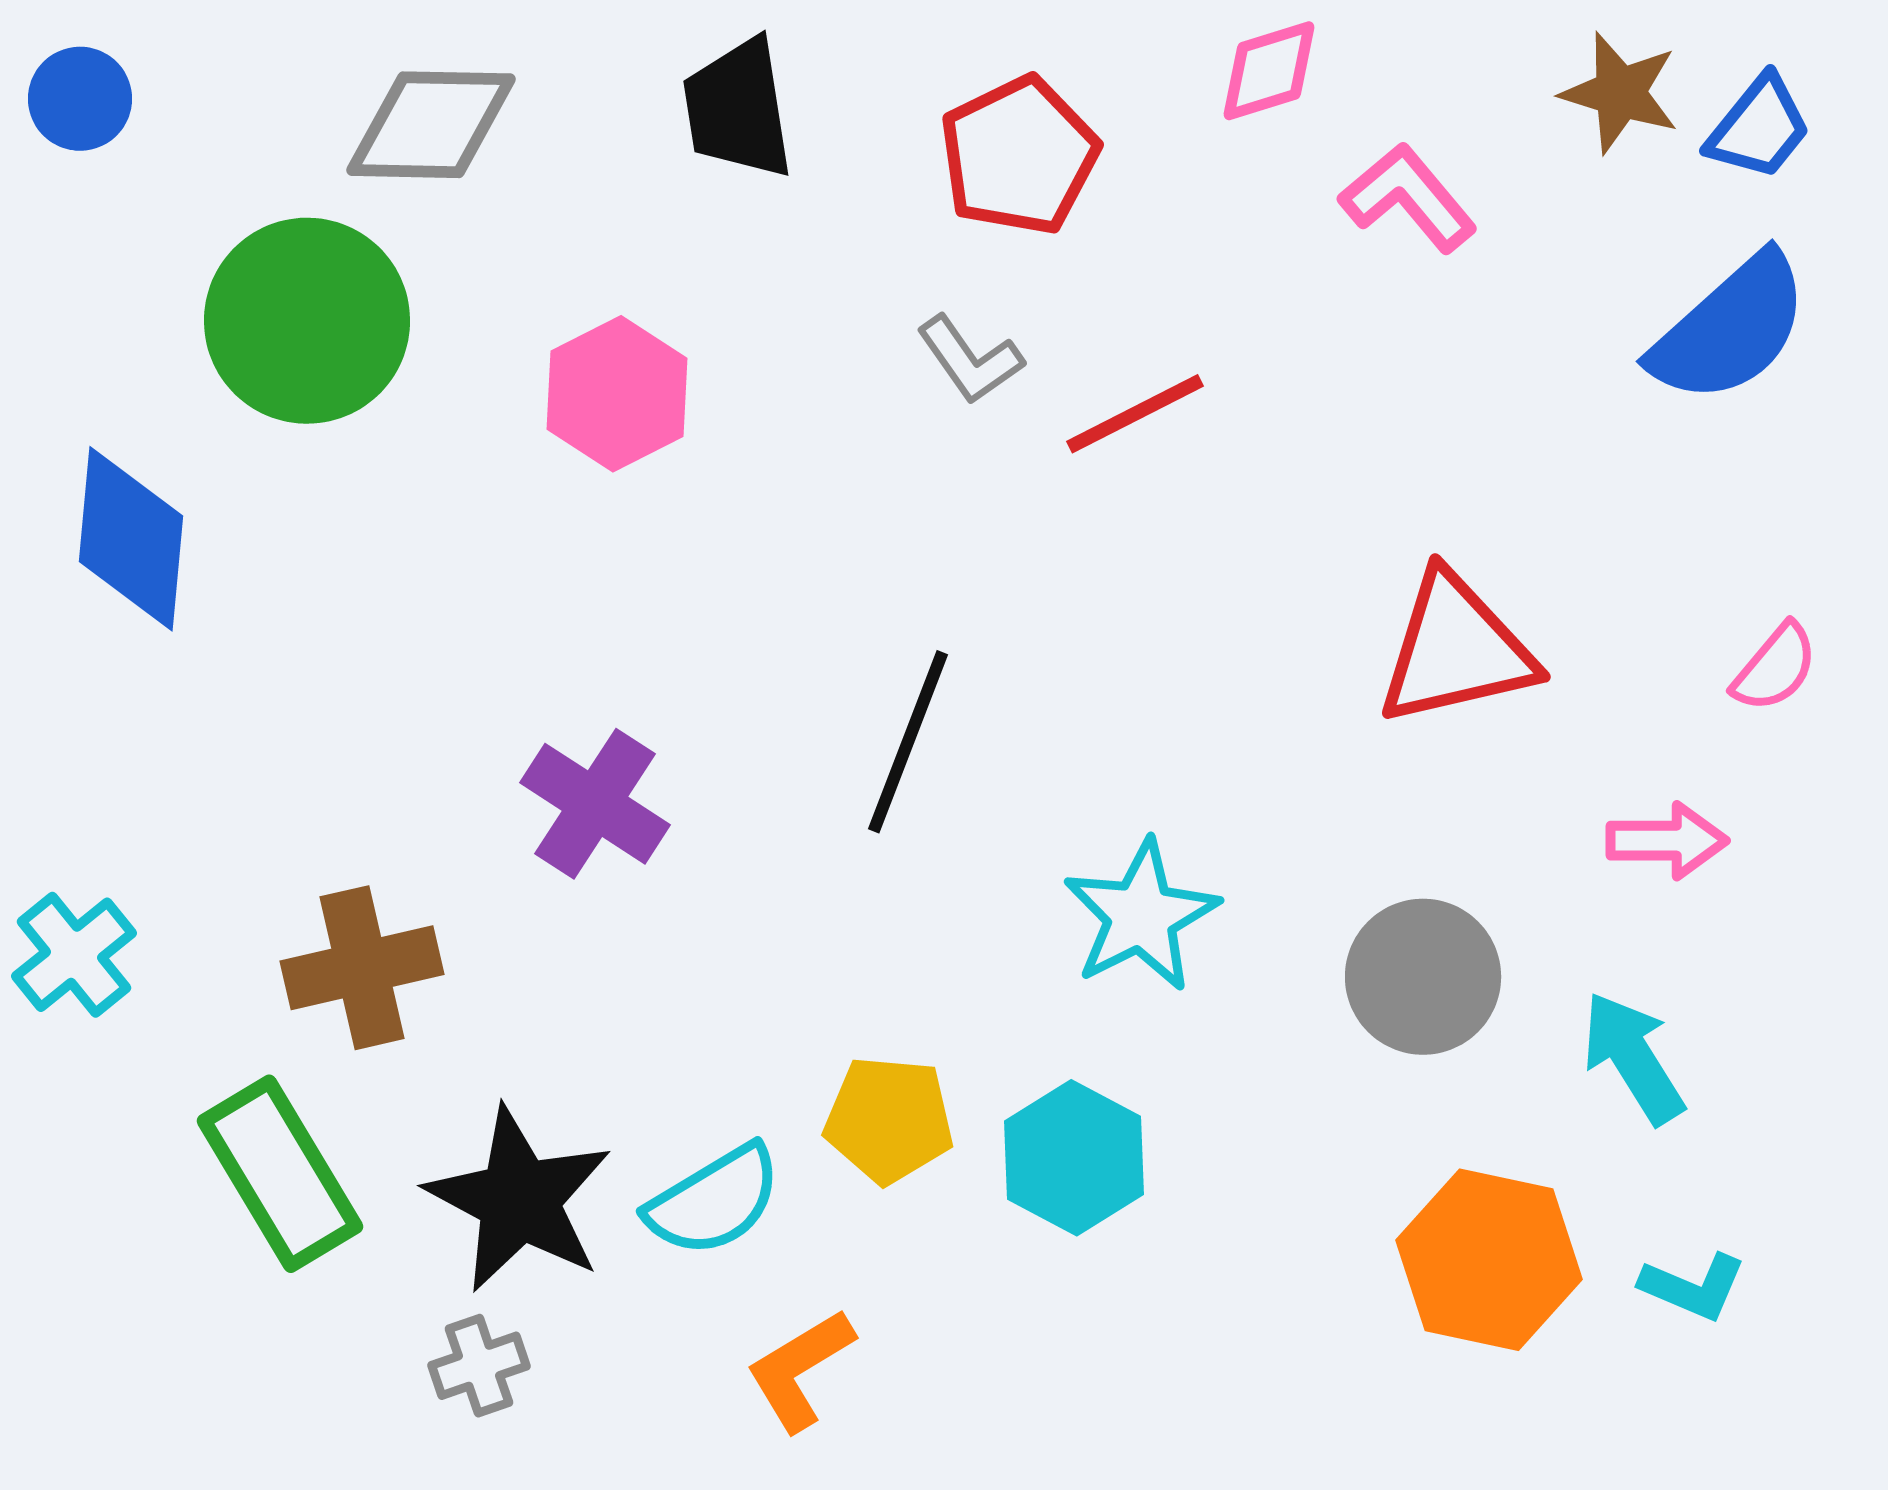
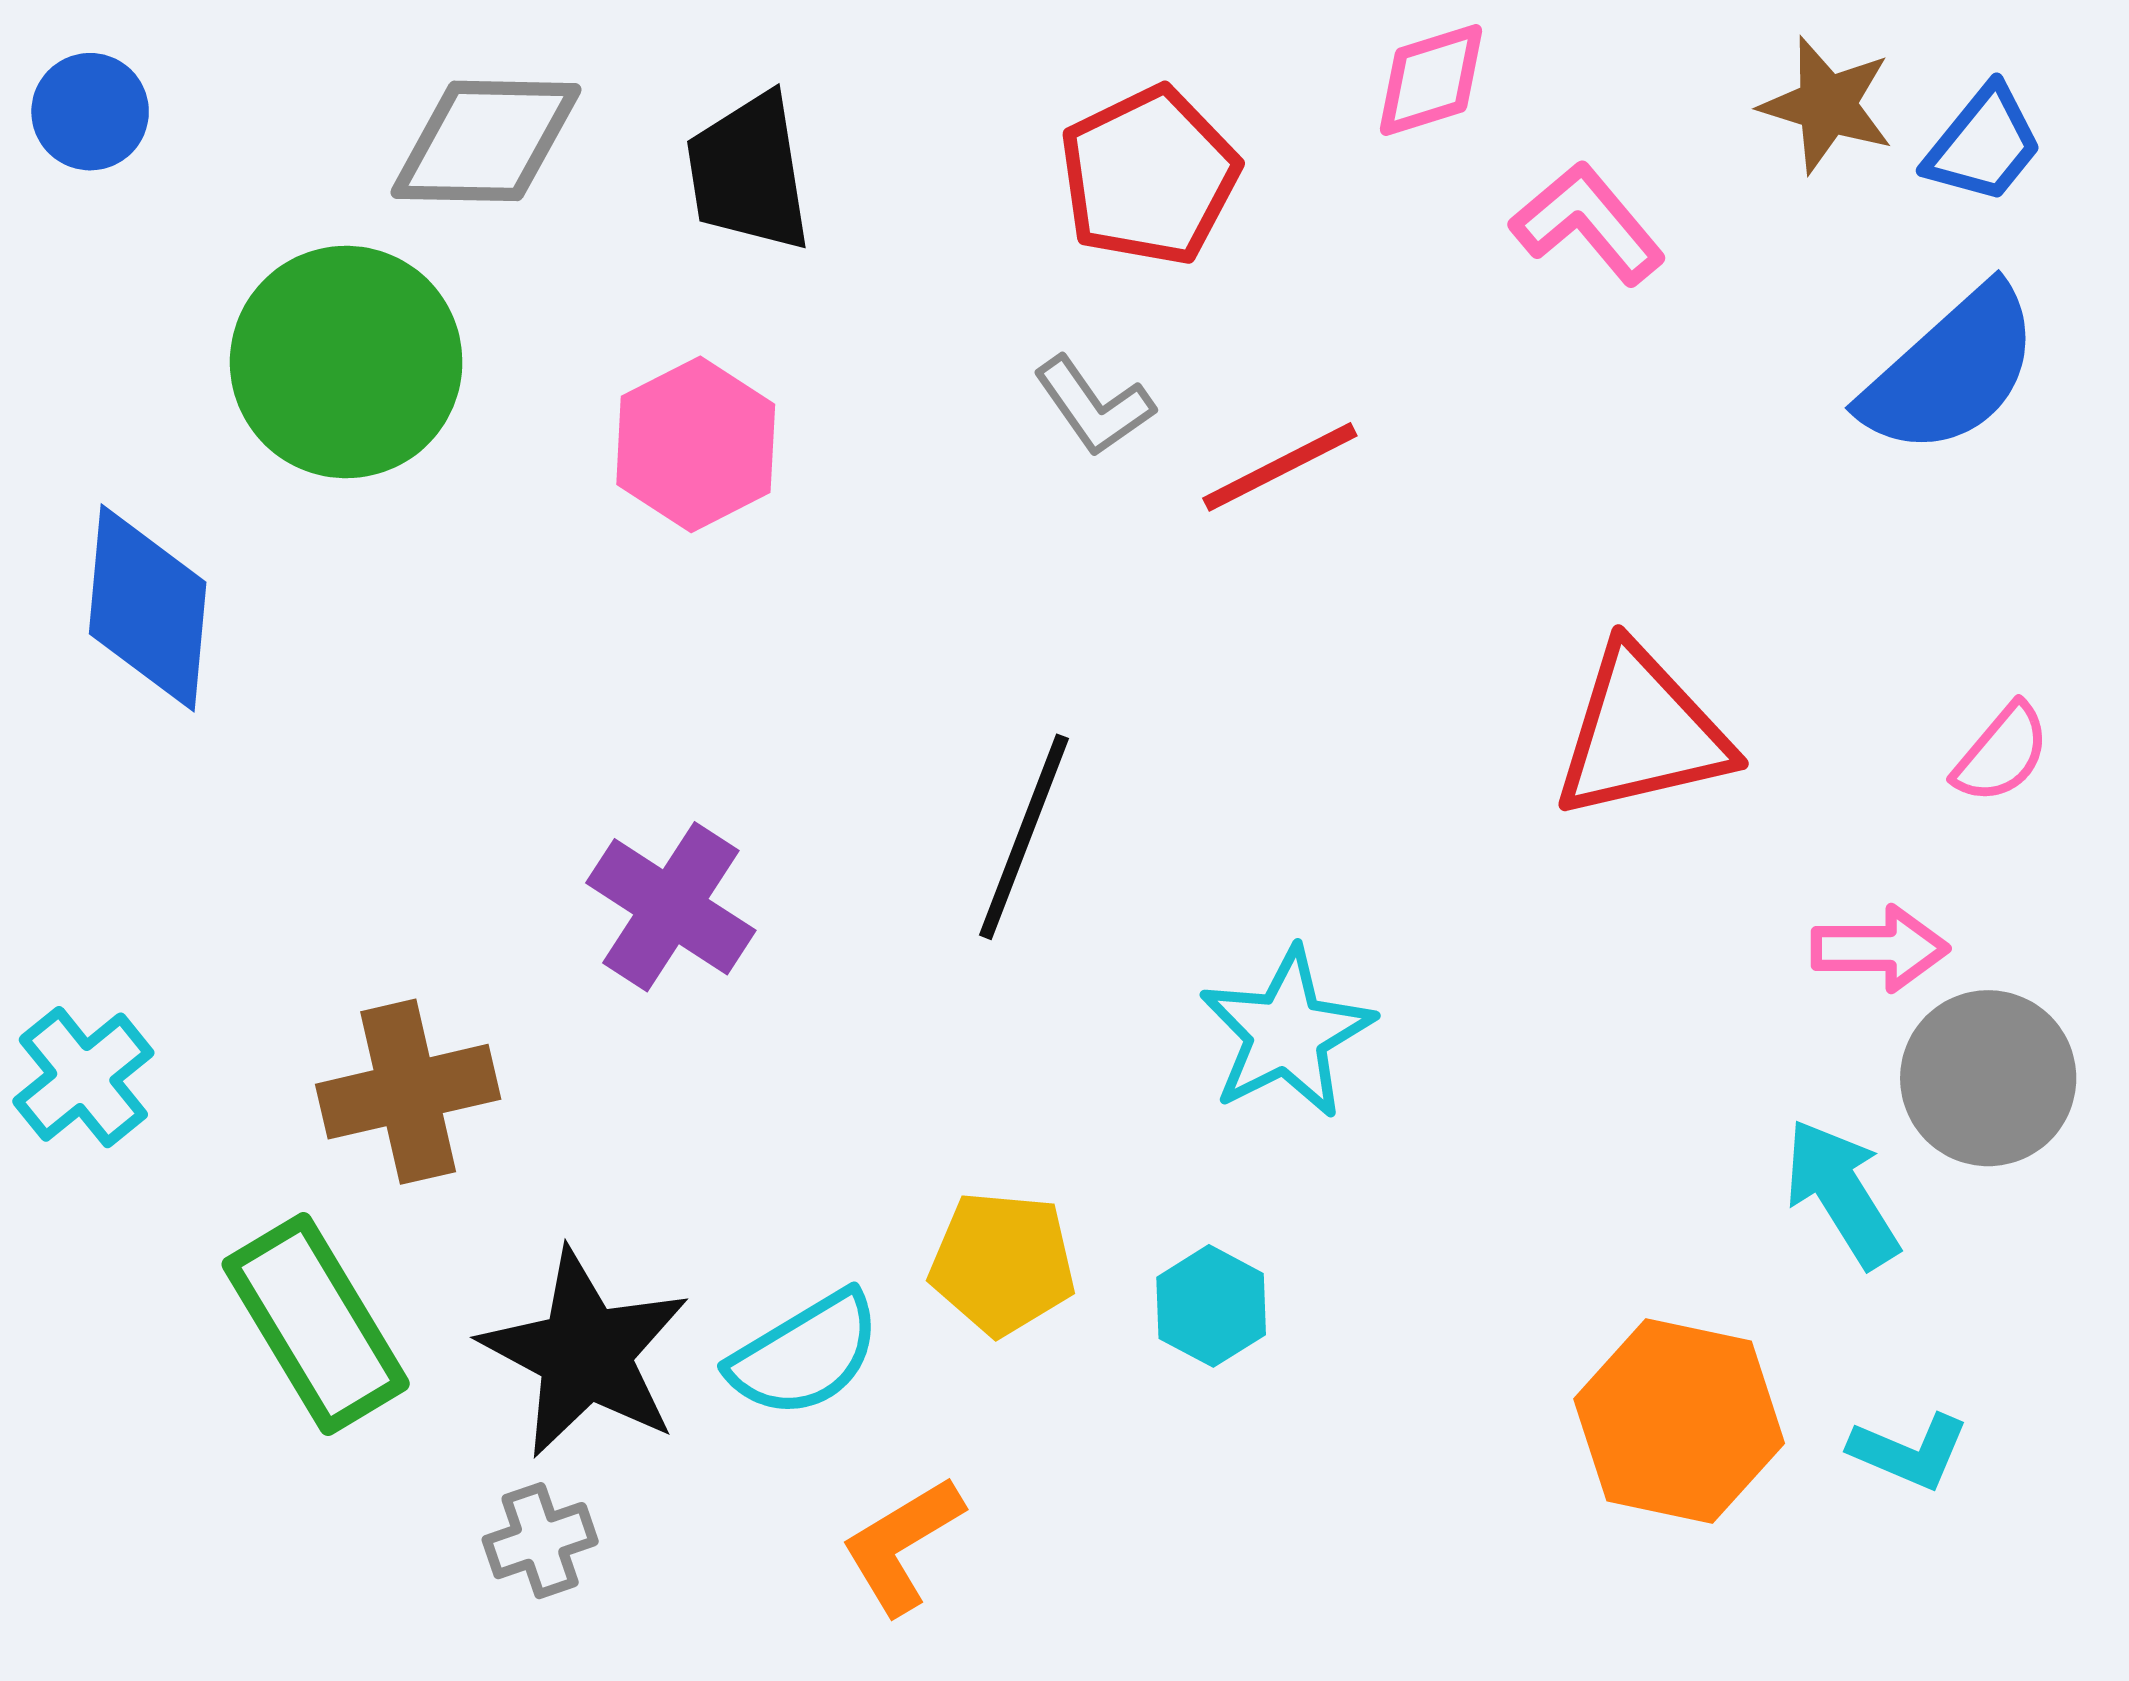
black trapezoid: (738, 109) -> (749, 173), moved
gray circle: (1423, 977) -> (1988, 1078), moved
cyan hexagon: (1074, 1158) -> (1211, 1306), size x0.7

